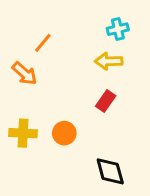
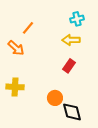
orange circle: (64, 133) -> (55, 98), moved

